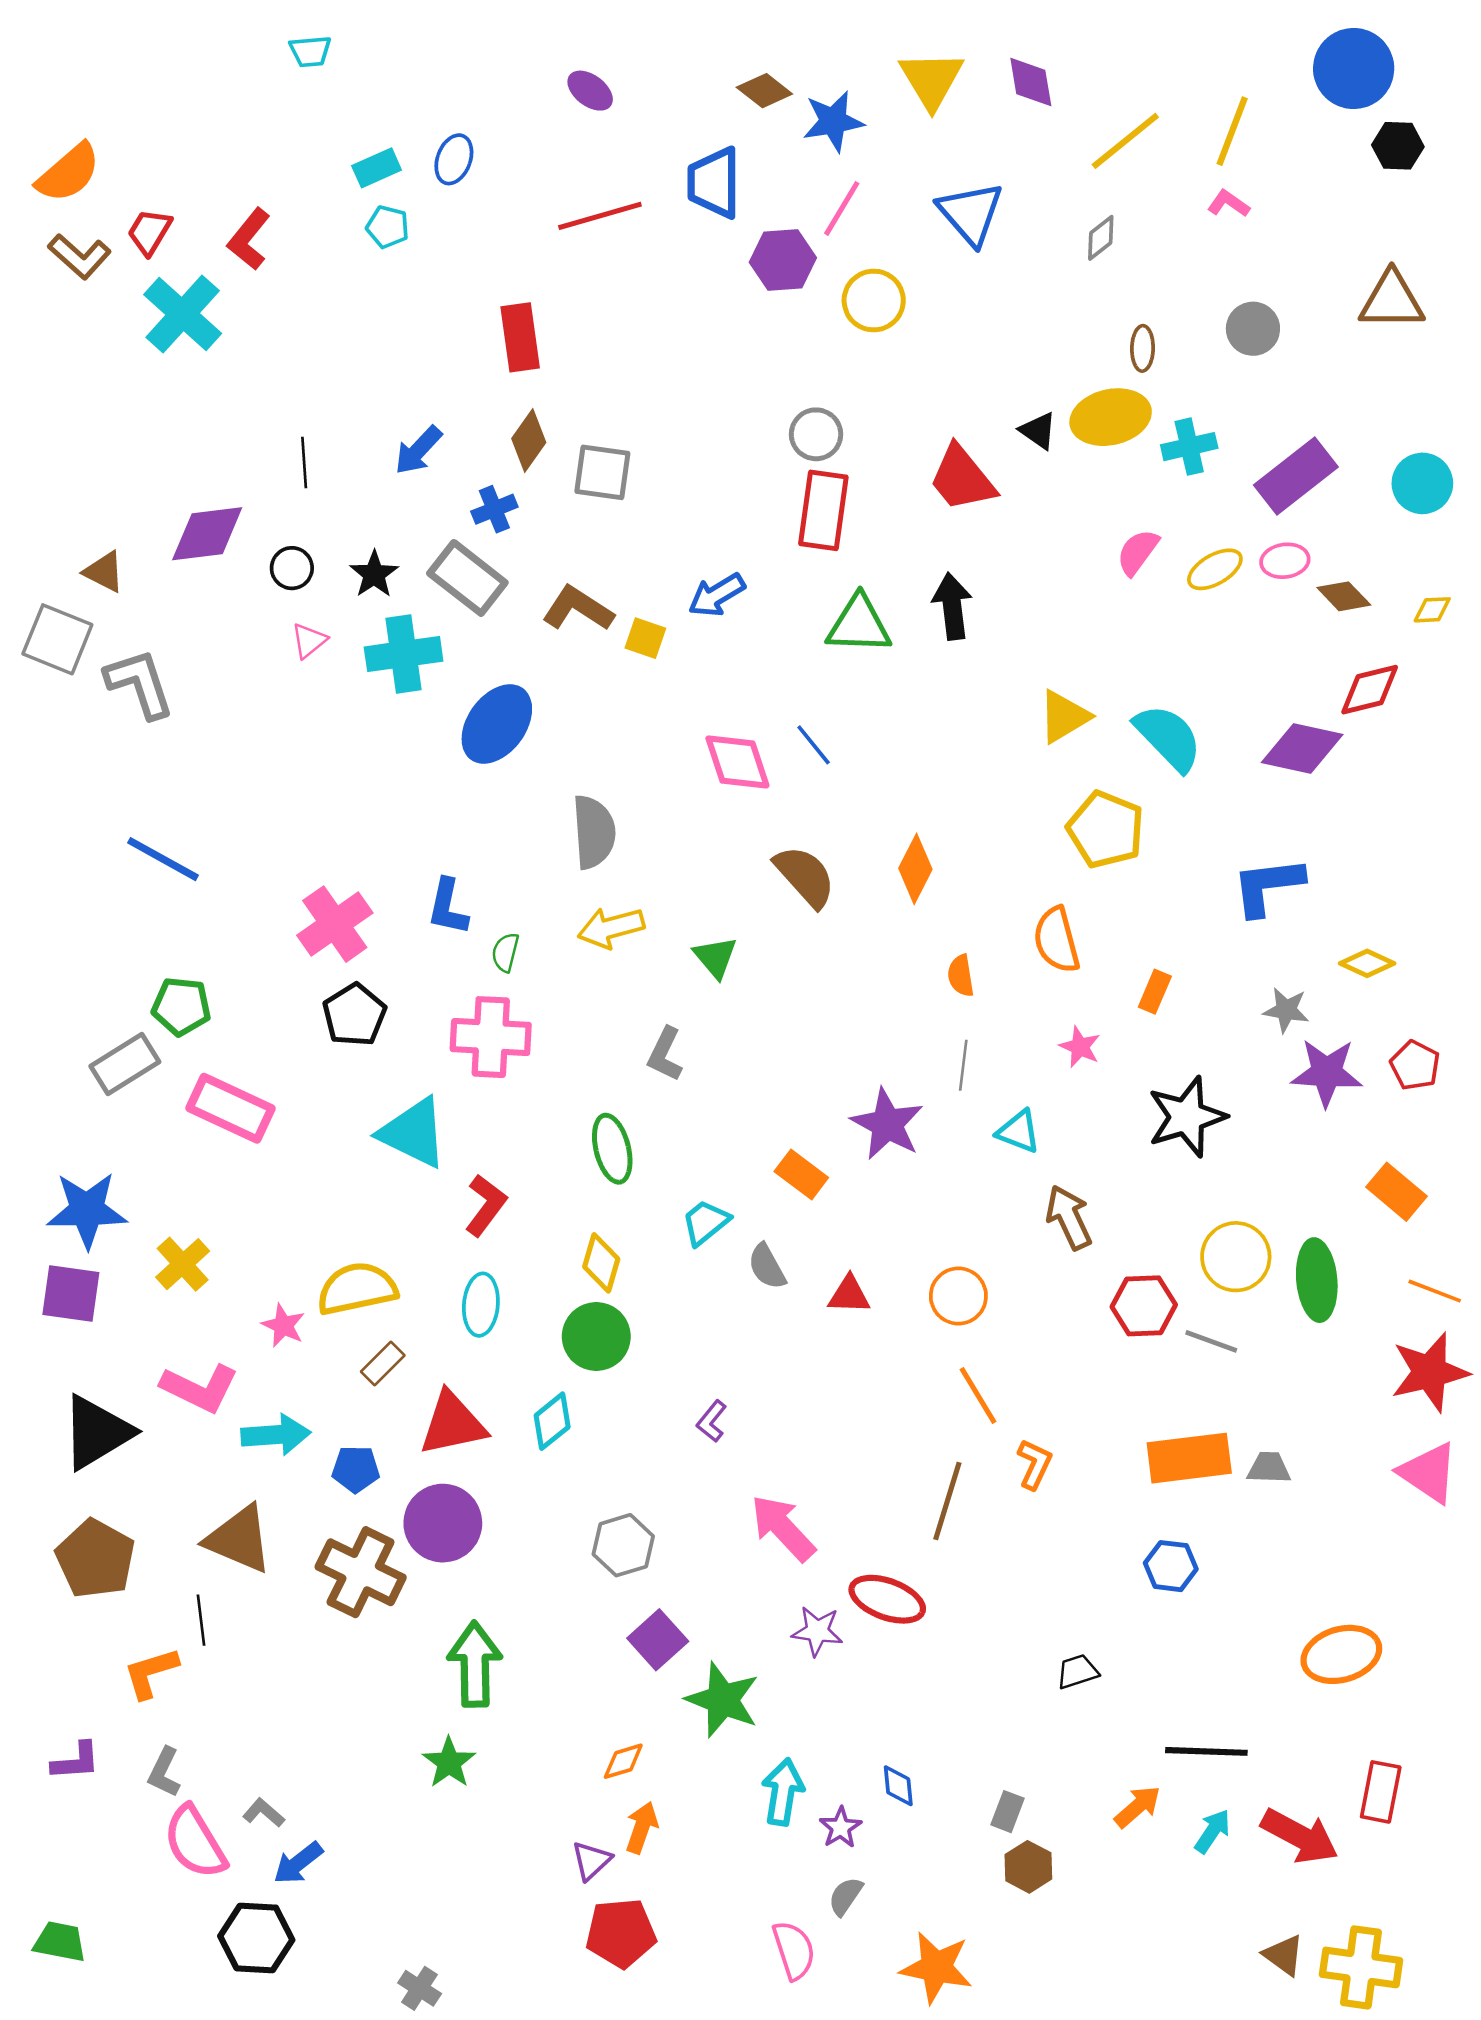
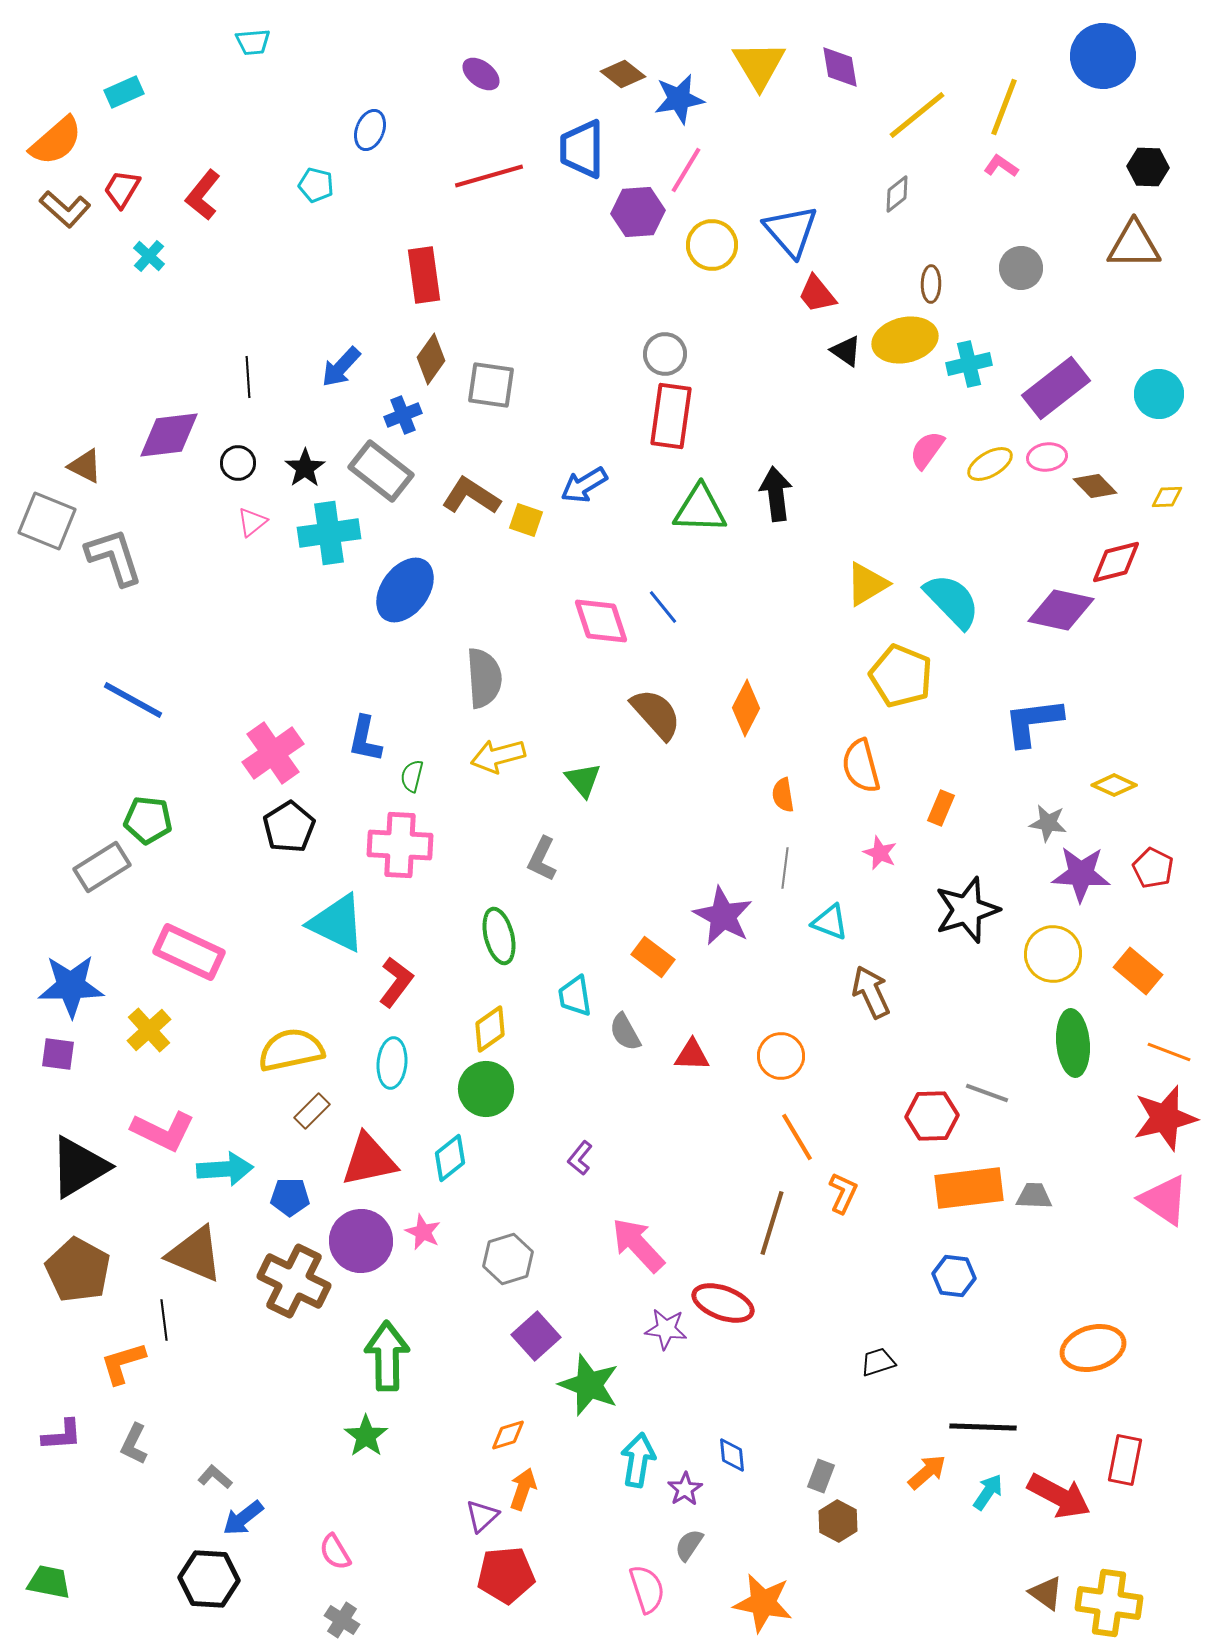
black hexagon: (1398, 146) -> (1148, 167), moved
cyan rectangle: (377, 168) -> (124, 92), moved
blue triangle: (971, 213) -> (791, 231), moved
cyan cross: (183, 314) -> (149, 256), size x0.5
red trapezoid: (962, 478) -> (817, 294), moved, size x0.7
pink rectangle: (230, 1108) -> (189, 952), moved
cyan trapezoid: (706, 1222) -> (575, 996), turned -60
yellow circle: (1236, 1257) -> (1053, 954), moved
yellow diamond: (601, 1263) -> (490, 1029), turned 39
purple square: (71, 1294) -> (58, 1054), size x0.7
red hexagon: (1144, 1306) -> (932, 1116), moved
pink star: (283, 1325) -> (423, 1232), moved
pink semicircle: (195, 1842) -> (335, 1552), moved, size x0.6

